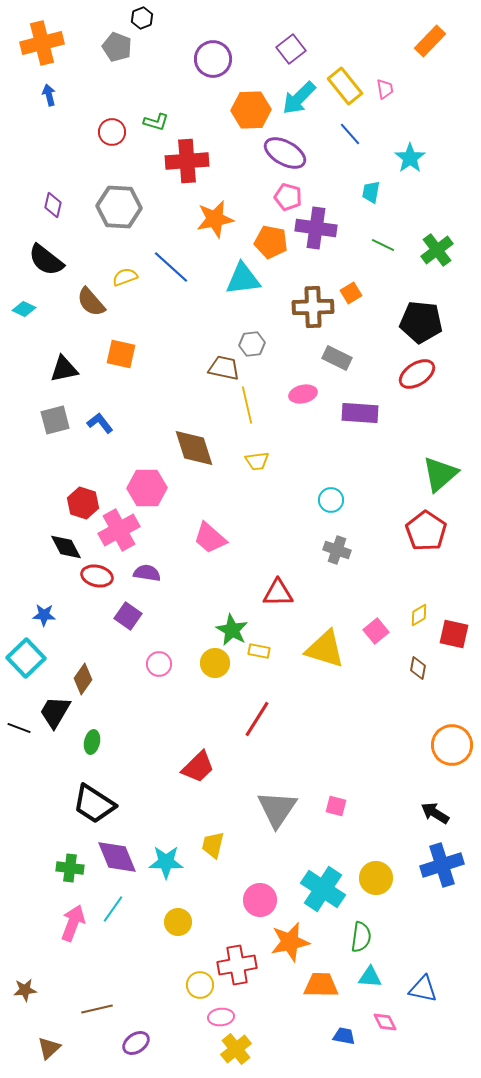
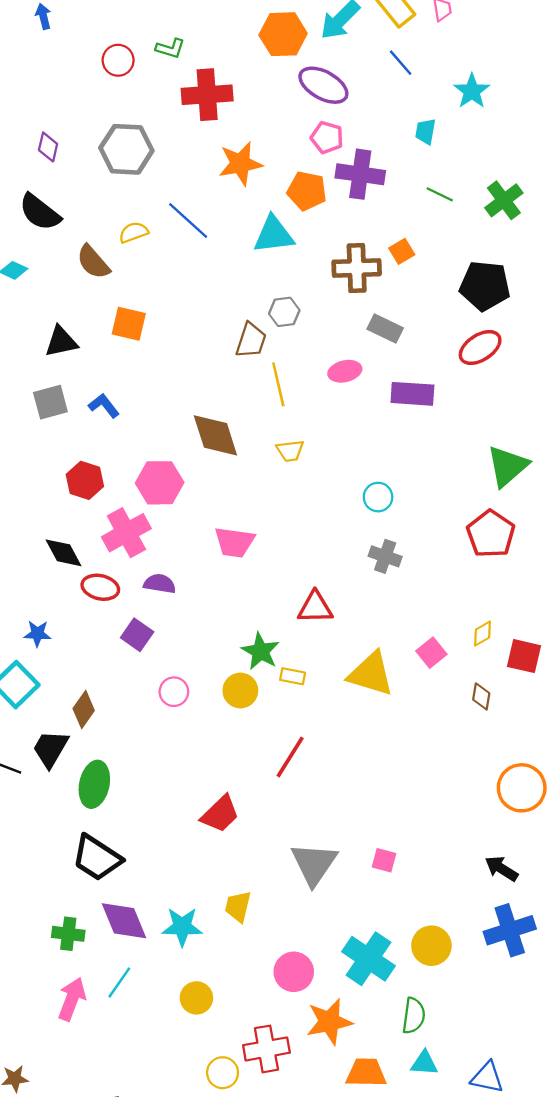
brown trapezoid: (224, 368) -> (251, 340), turned 96
red hexagon: (83, 503) -> (85, 480), moved
pink trapezoid: (210, 538) -> (234, 542), turned -33
green ellipse: (92, 742) -> (94, 784), size x1.6

